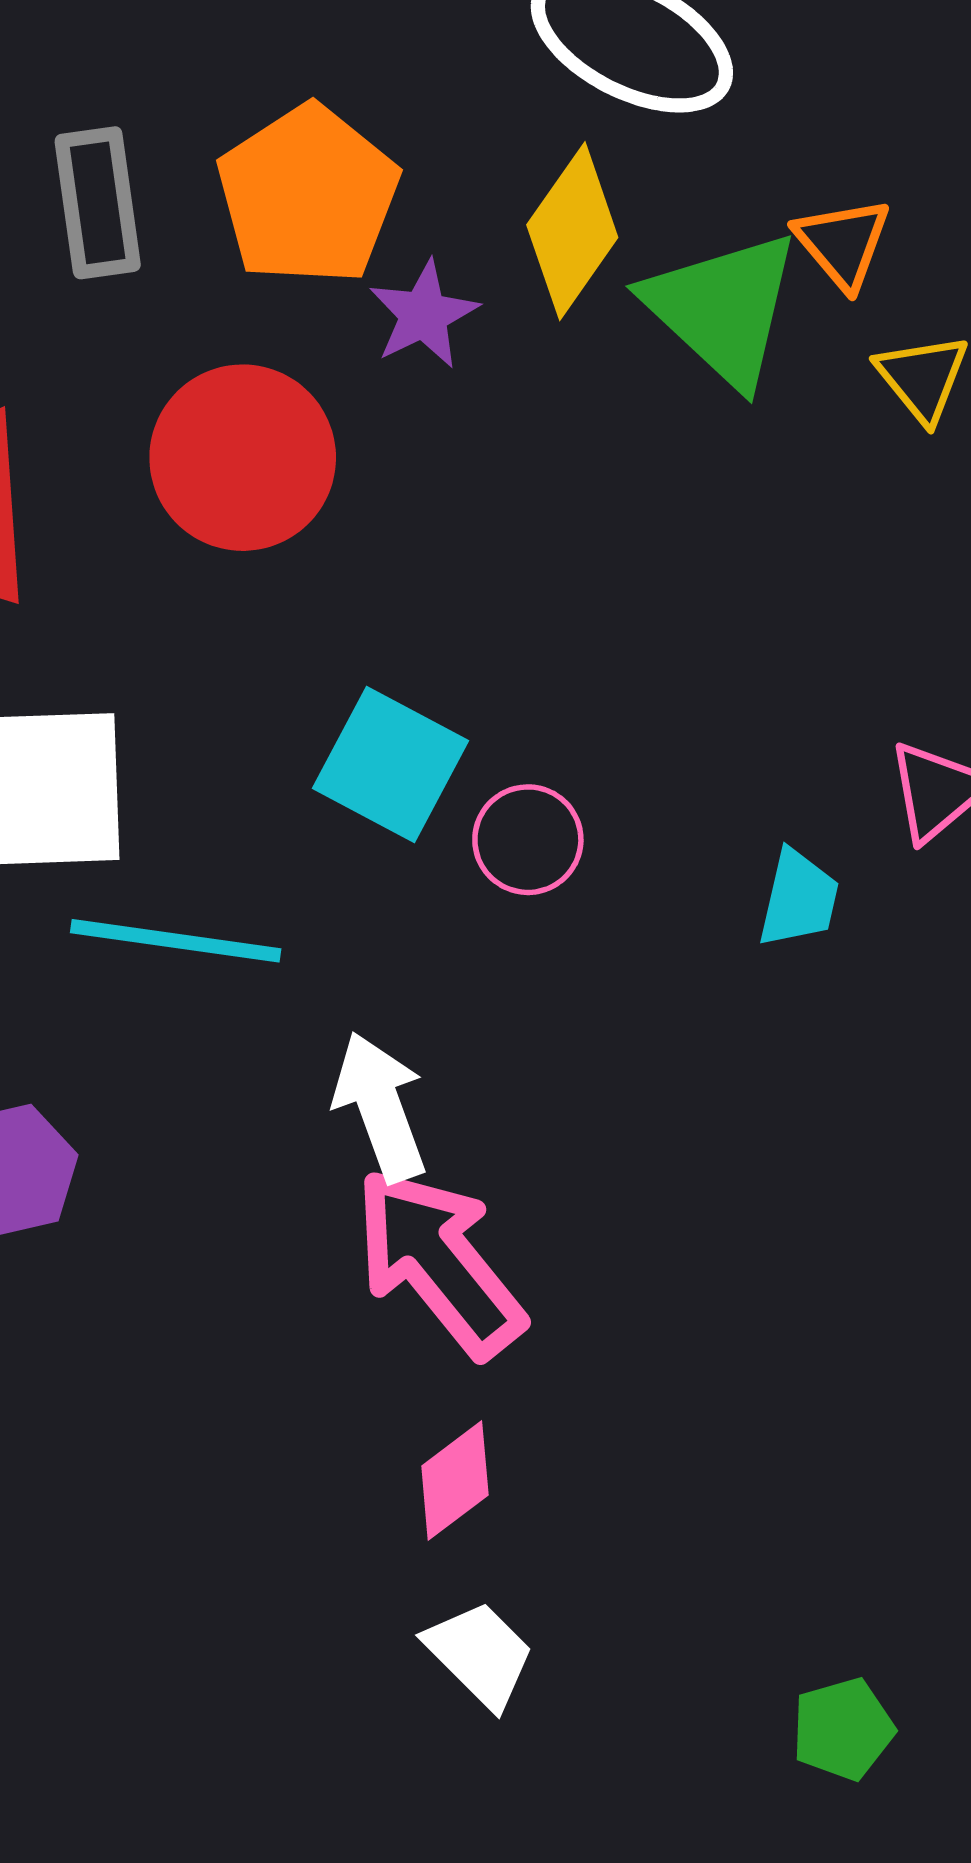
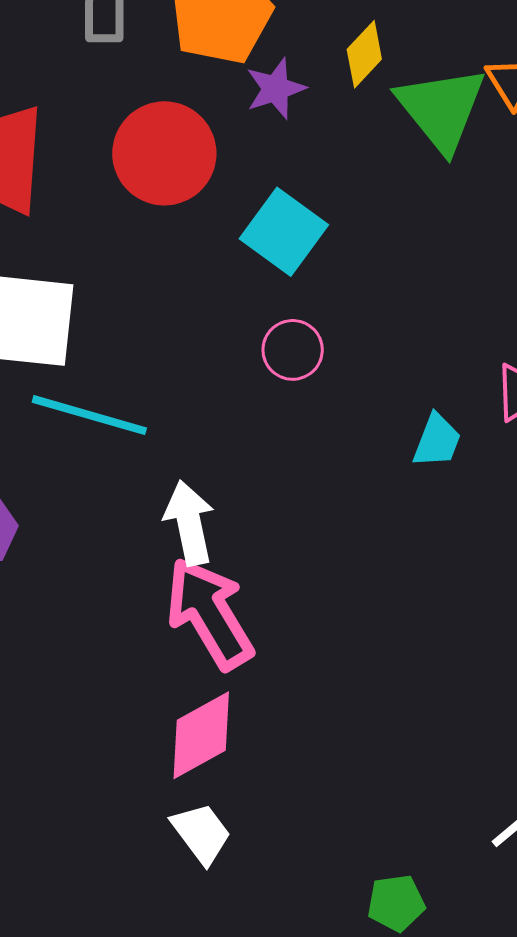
yellow diamond: (572, 231) -> (364, 54), size x0.7
cyan square: (390, 764) -> (284, 232), moved
pink circle: (528, 840) -> (293, 350), moved
pink diamond: (455, 1481) -> (201, 735), size x1.4

